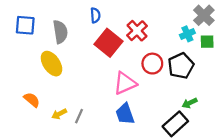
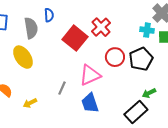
blue semicircle: (95, 15) -> (49, 15), moved
cyan cross: (187, 34) -> (147, 30), turned 32
gray line: (79, 116) -> (62, 88), moved

